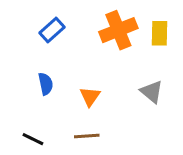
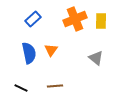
blue semicircle: (46, 84) -> (29, 53), size x1.5
orange triangle: (90, 96) -> (51, 50), moved

